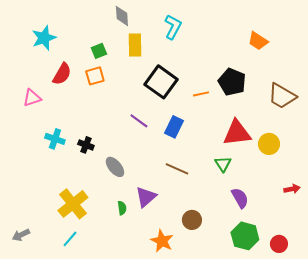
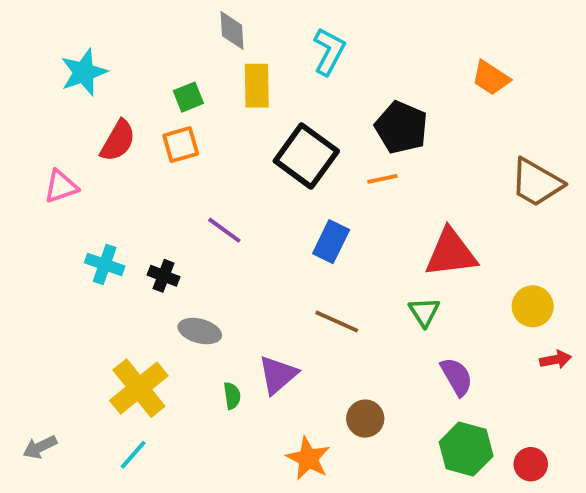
black pentagon: (232, 82) -> (401, 127), moved
purple line: (139, 121) -> (224, 230), moved
yellow circle: (269, 144) -> (533, 306), moved
gray ellipse: (115, 167) -> (200, 331), moved, turned -35

